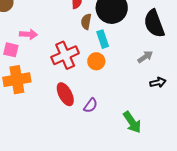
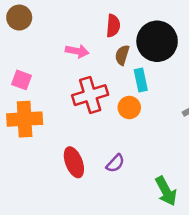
pink arrow: (28, 34) -> (77, 51), moved
red ellipse: (65, 94) -> (74, 162), moved

